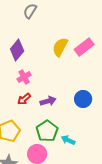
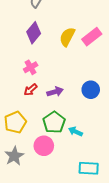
purple diamond: (17, 50) -> (34, 33), moved

